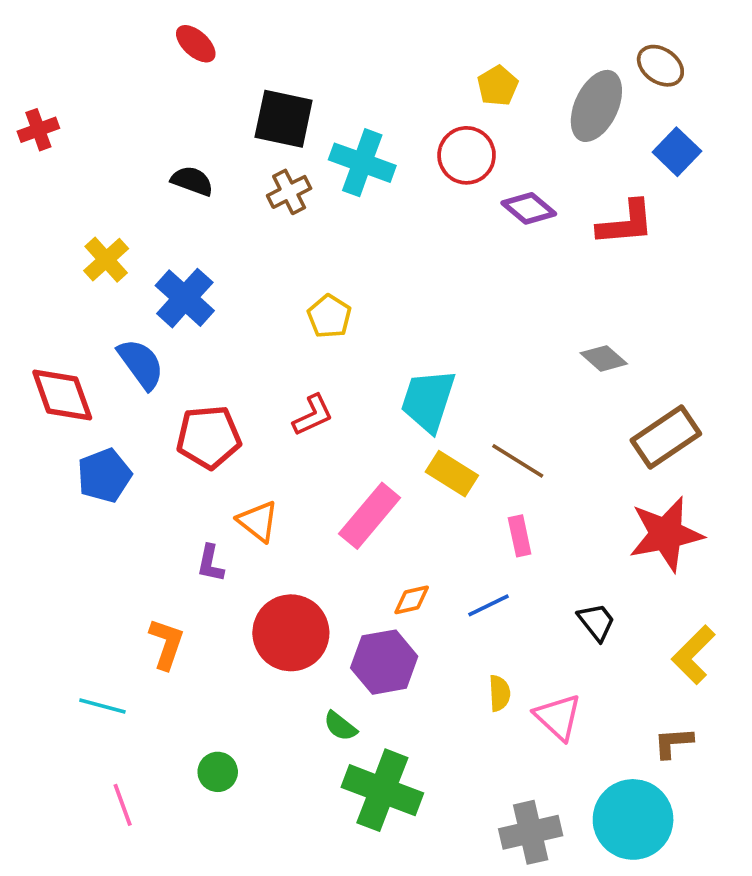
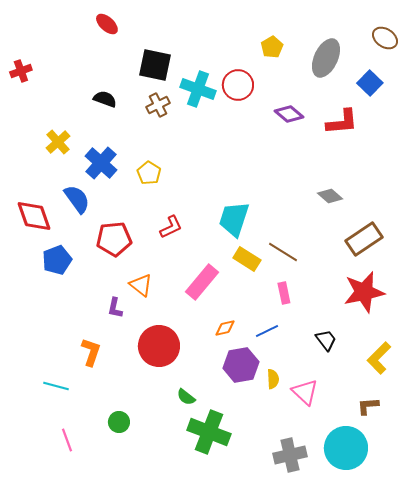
brown ellipse: (660, 66) -> (385, 38), moved
red circle: (467, 155) -> (238, 85), moved
yellow pentagon: (329, 316) -> (149, 173), moved
purple hexagon: (384, 662) -> (241, 365), moved

